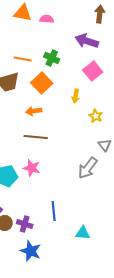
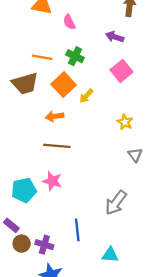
pink semicircle: (47, 19) -> (69, 22), moved, turned -120
purple arrow: (87, 41) -> (115, 37), size x0.7
yellow arrow: (76, 96) -> (86, 96), moved, turned 32
gray arrow: (88, 168) -> (116, 203), moved

